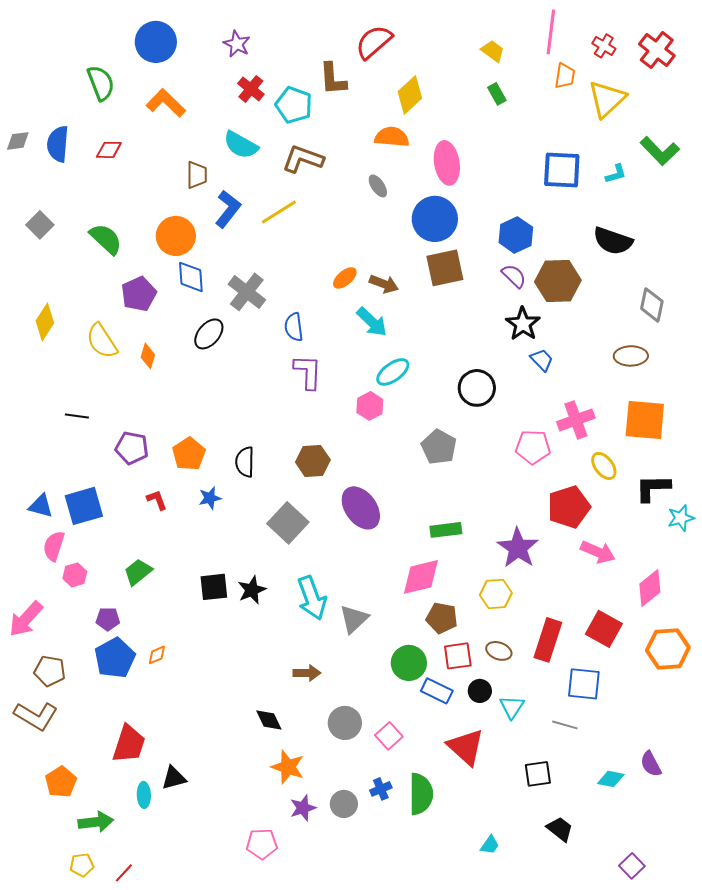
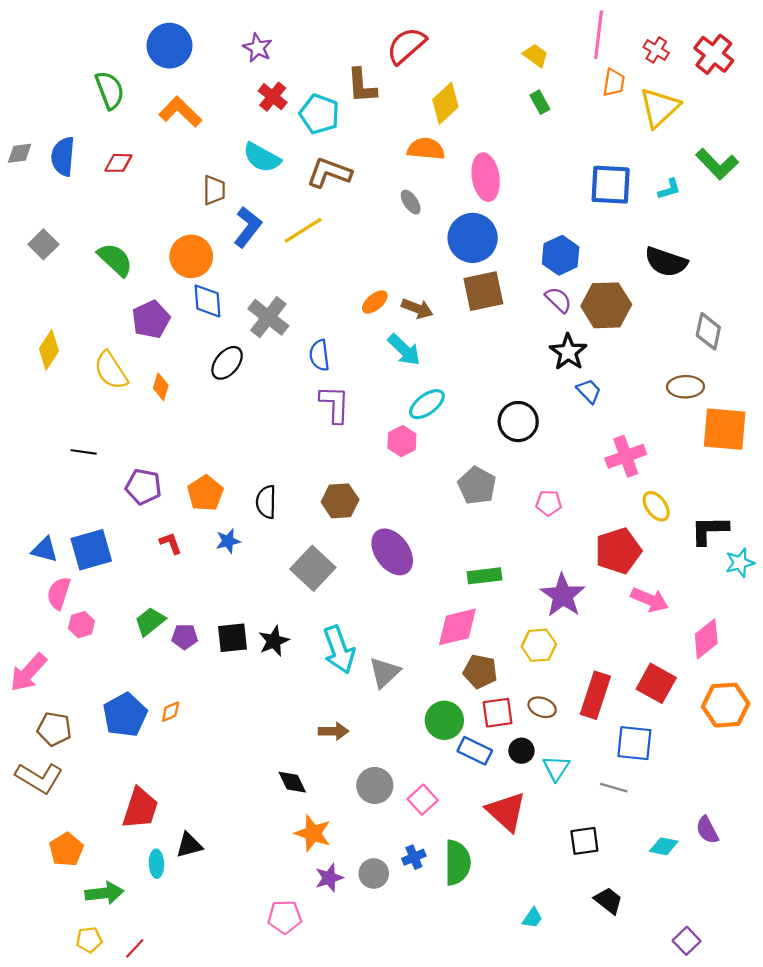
orange square: (645, 420) -> (725, 429), moved
pink pentagon: (533, 447) -> (549, 503), moved, size x0.7
purple pentagon: (108, 619) -> (185, 637), moved

